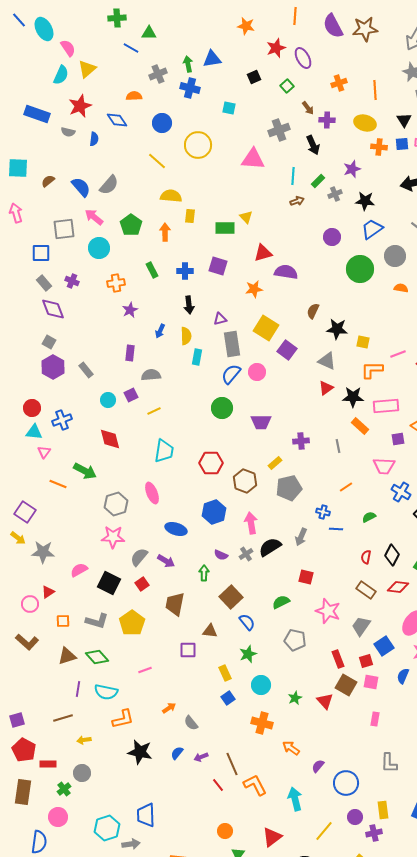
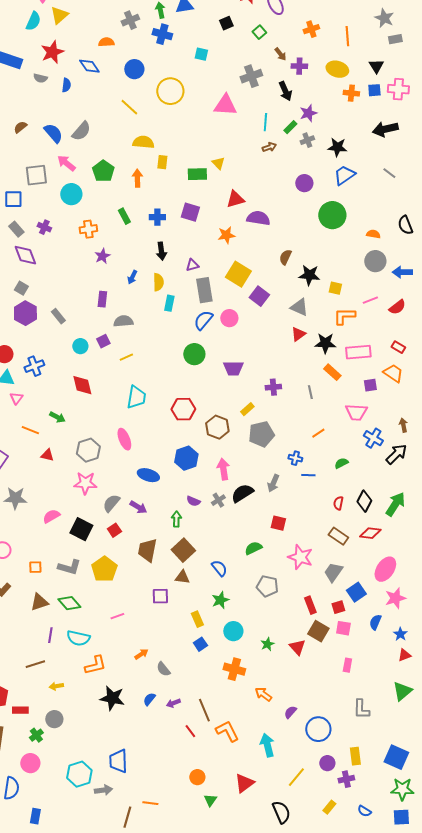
purple star: (352, 169) -> (308, 113), moved
gray circle: (395, 256) -> (375, 261), moved
green arrow: (85, 471) -> (57, 417), size x0.7
red triangle: (48, 592) -> (47, 455), moved, turned 48
brown square: (231, 597) -> (183, 550), moved

